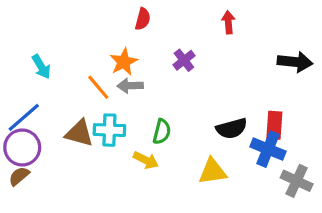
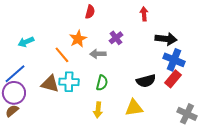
black arrow: (295, 62) -> (166, 39), moved
cyan arrow: (41, 67) -> (26, 42), turned 98
gray arrow: (130, 86) -> (98, 54), moved
red rectangle: (274, 125) -> (173, 79), turned 36
blue cross: (268, 149) -> (174, 60), moved
yellow arrow: (146, 160) -> (98, 110), moved, turned 70

